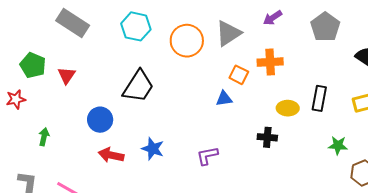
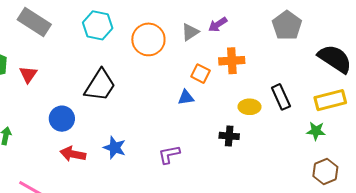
purple arrow: (273, 18) -> (218, 24), moved
gray triangle: (228, 33) -> (190, 32), size x0.7
black rectangle: (319, 98) -> (281, 97), turned -35
green star: (338, 145) -> (316, 131), moved

